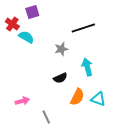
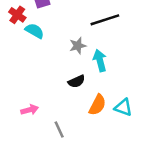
cyan arrow: (87, 67) -> (100, 60), moved

